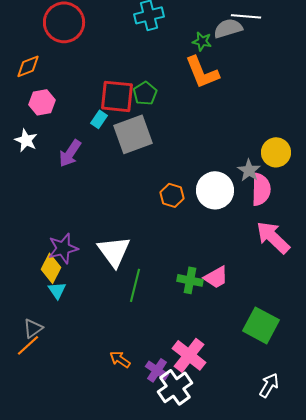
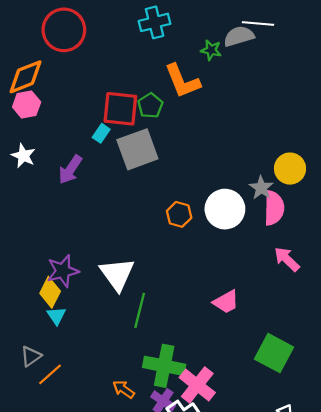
orange diamond: (28, 66) -> (25, 77), size x1.4
orange L-shape: (202, 72) -> (182, 81), moved
pink hexagon: (42, 102) -> (27, 105), moved
pink arrow: (273, 237) -> (287, 259), size x0.7
green cross: (190, 280) -> (164, 366), moved, size x1.5
orange line: (28, 345) -> (50, 374), moved

